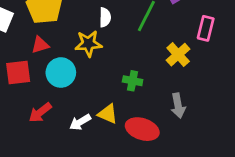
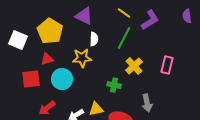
pink rectangle: (206, 28) -> (167, 65), moved
yellow cross: (178, 55) -> (134, 66), moved
yellow triangle: (108, 114) -> (96, 109), turned -35

